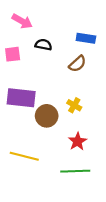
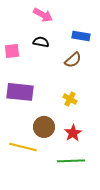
pink arrow: (22, 21) -> (43, 15), moved
brown circle: (47, 116) -> (44, 127), moved

